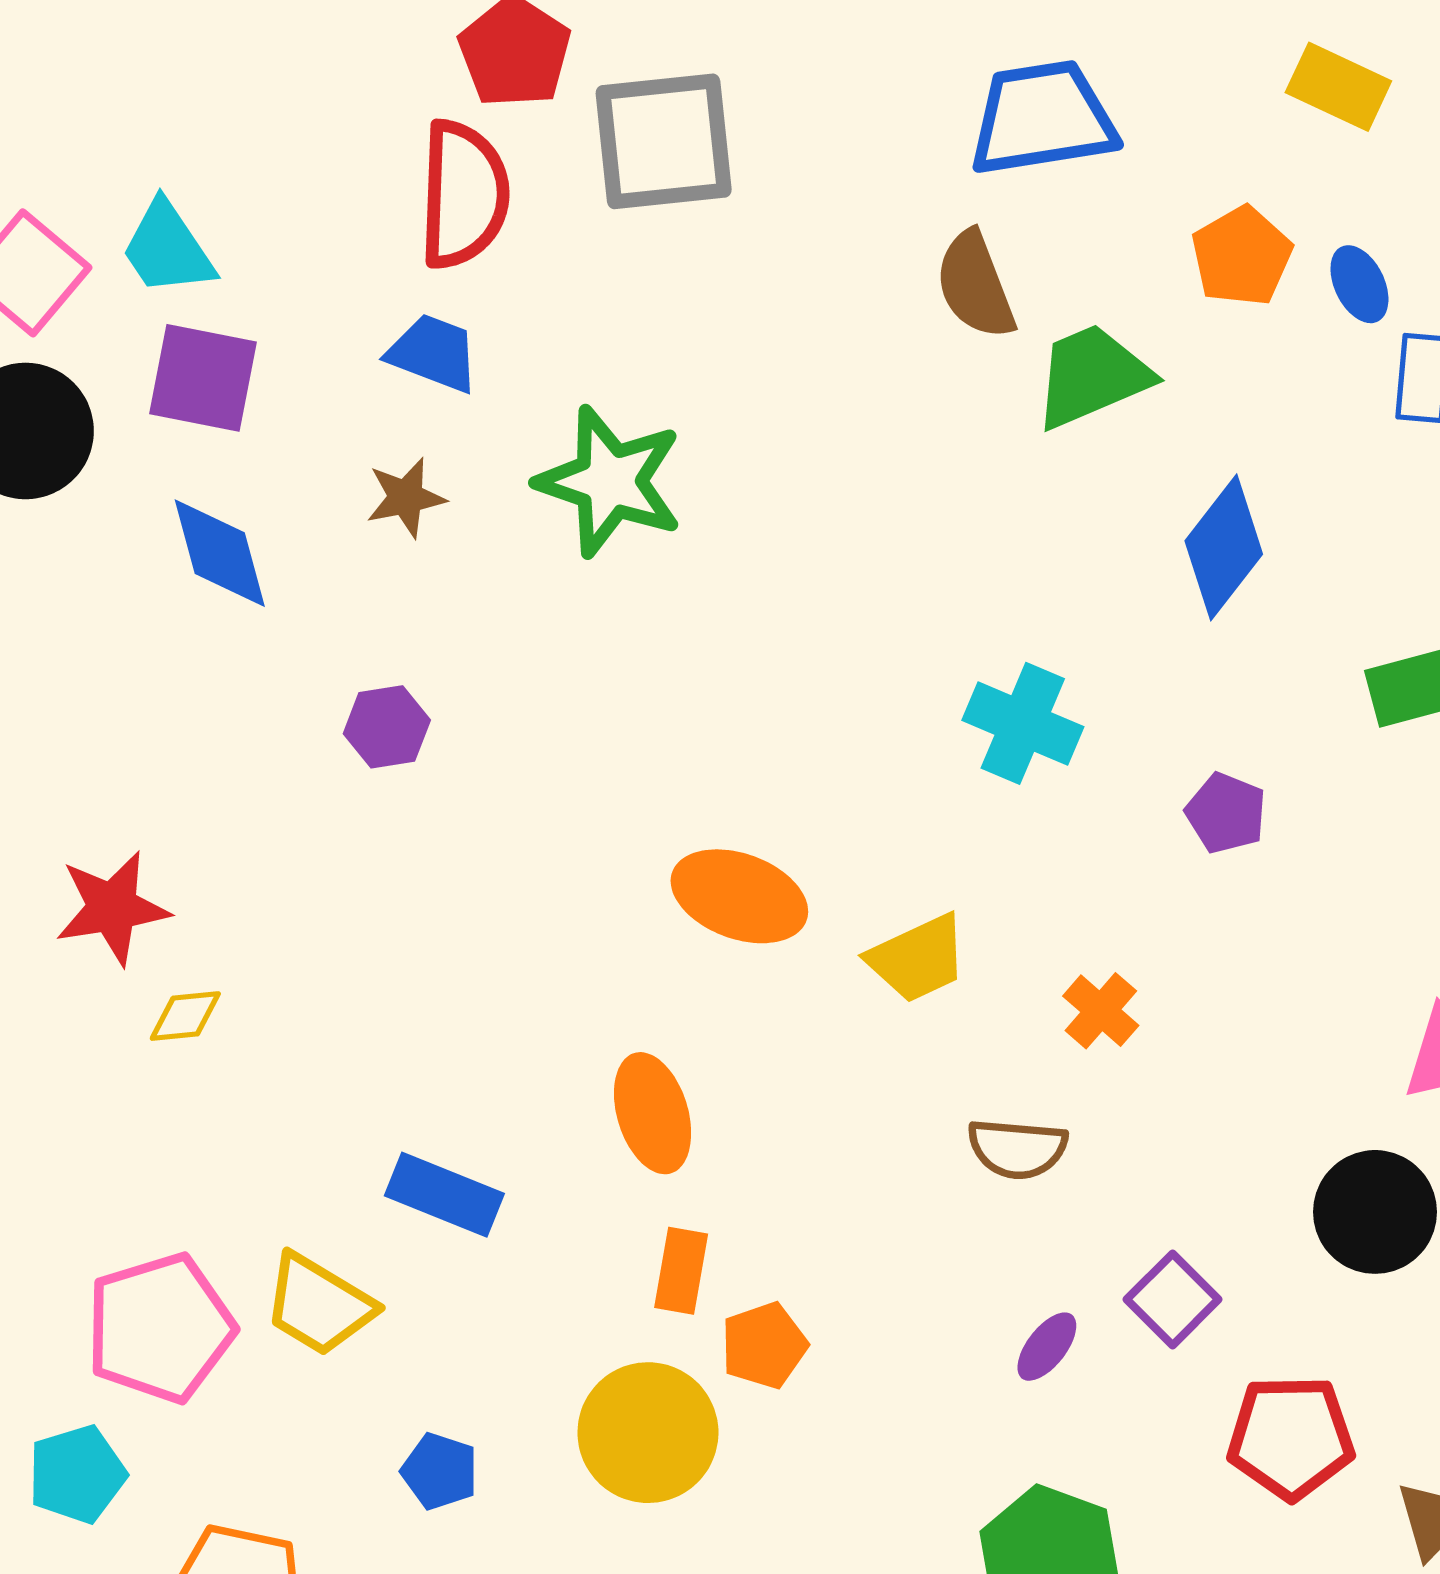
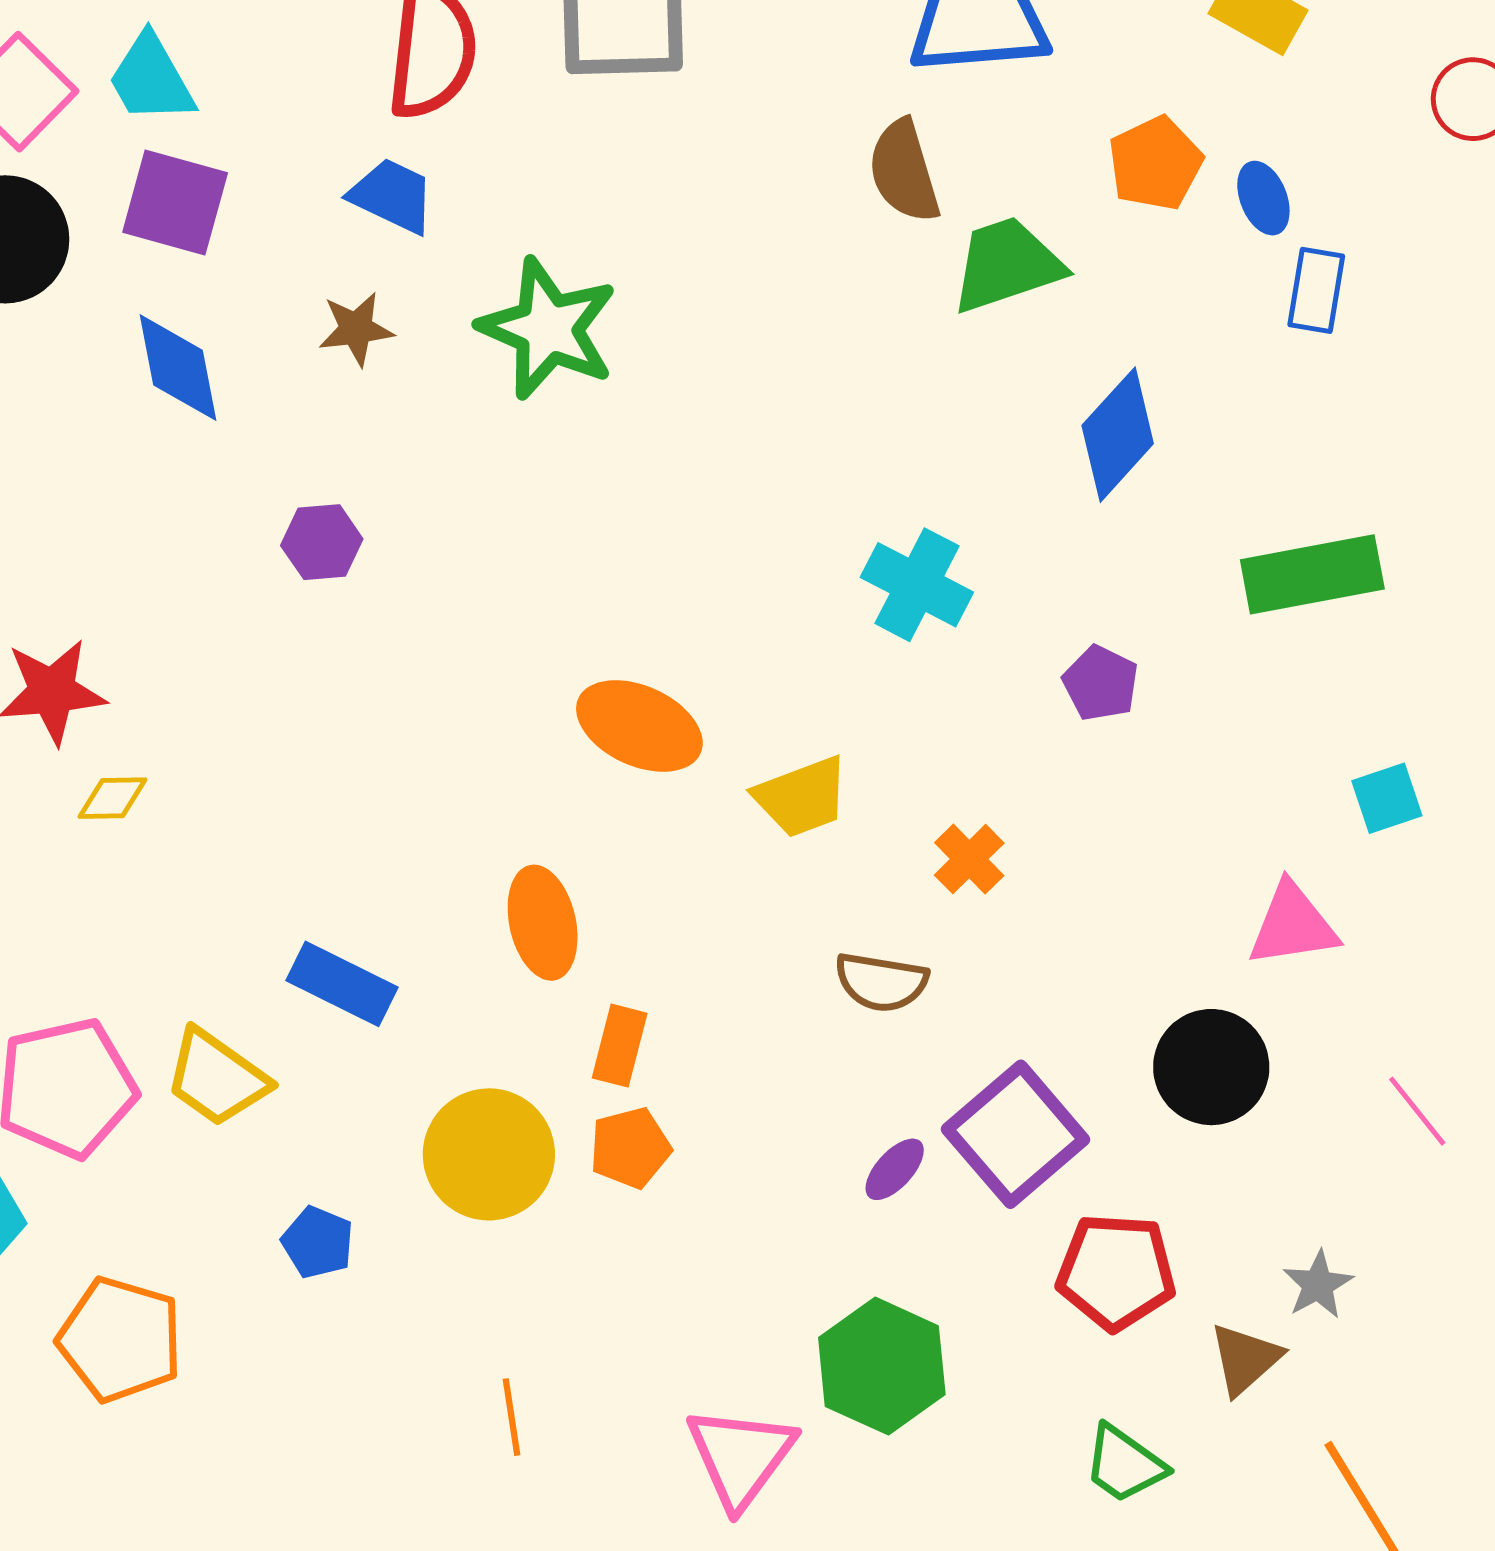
orange rectangle: (681, 1271) -> (620, 1046), moved
purple square: (1173, 1299) -> (1016, 1134), size x1.6
yellow circle: (648, 1433) -> (489, 1154), moved

